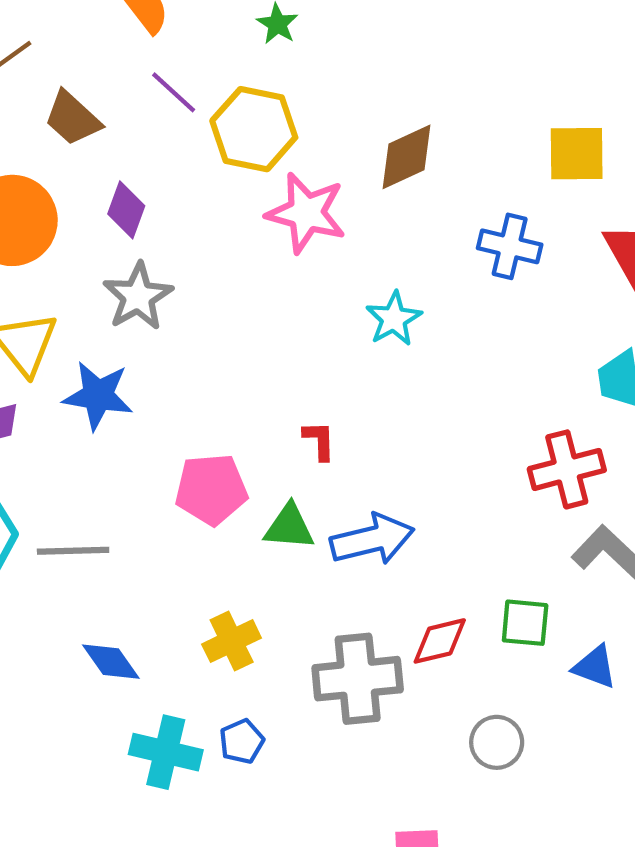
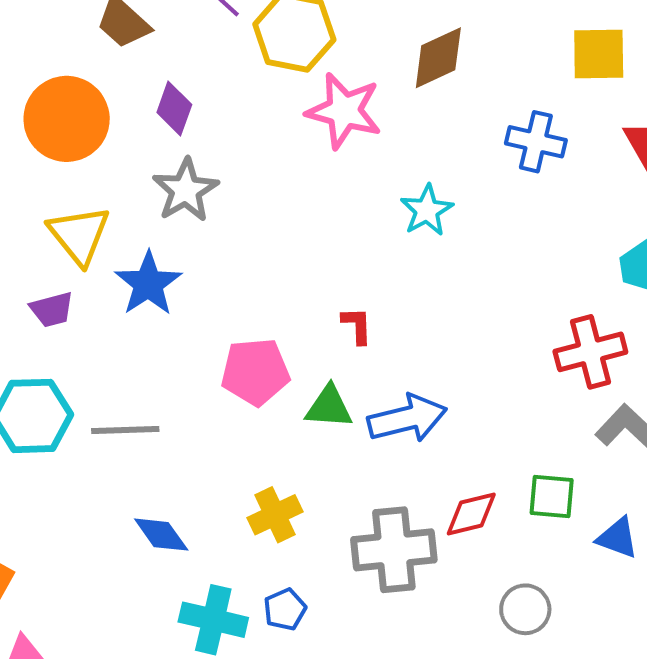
blue star: (98, 396) -> (148, 284), turned 30

